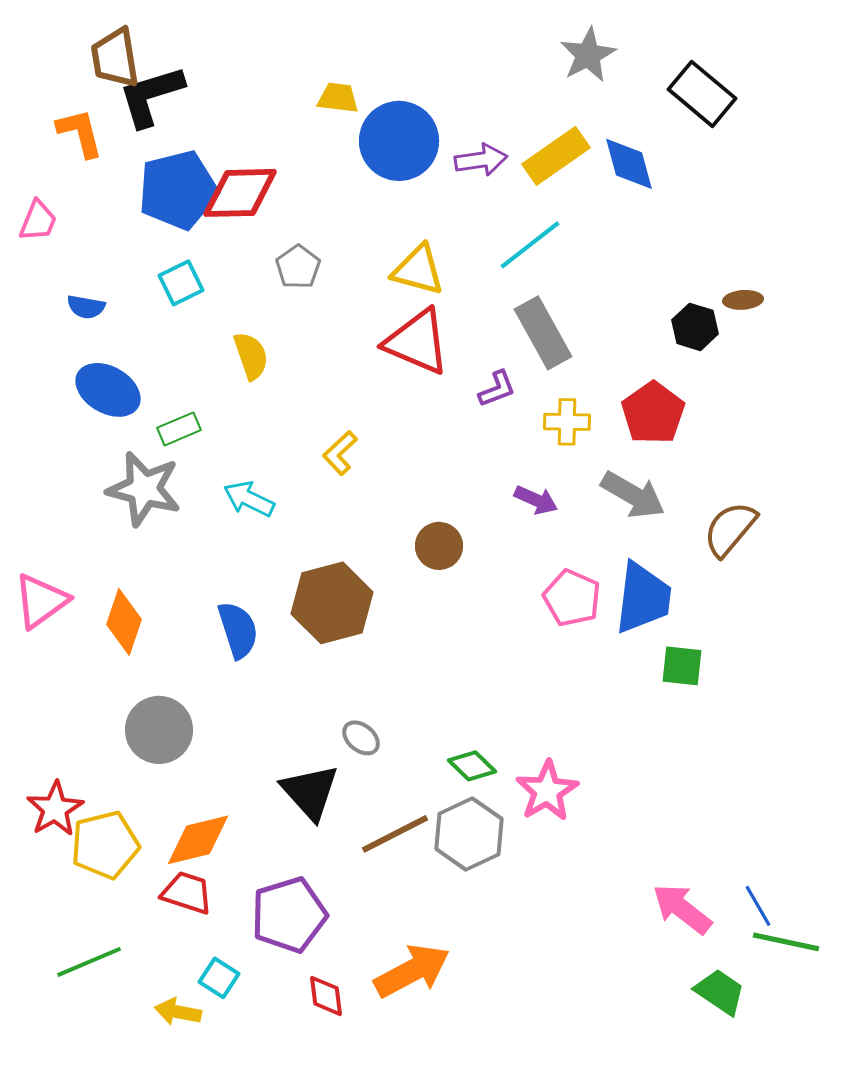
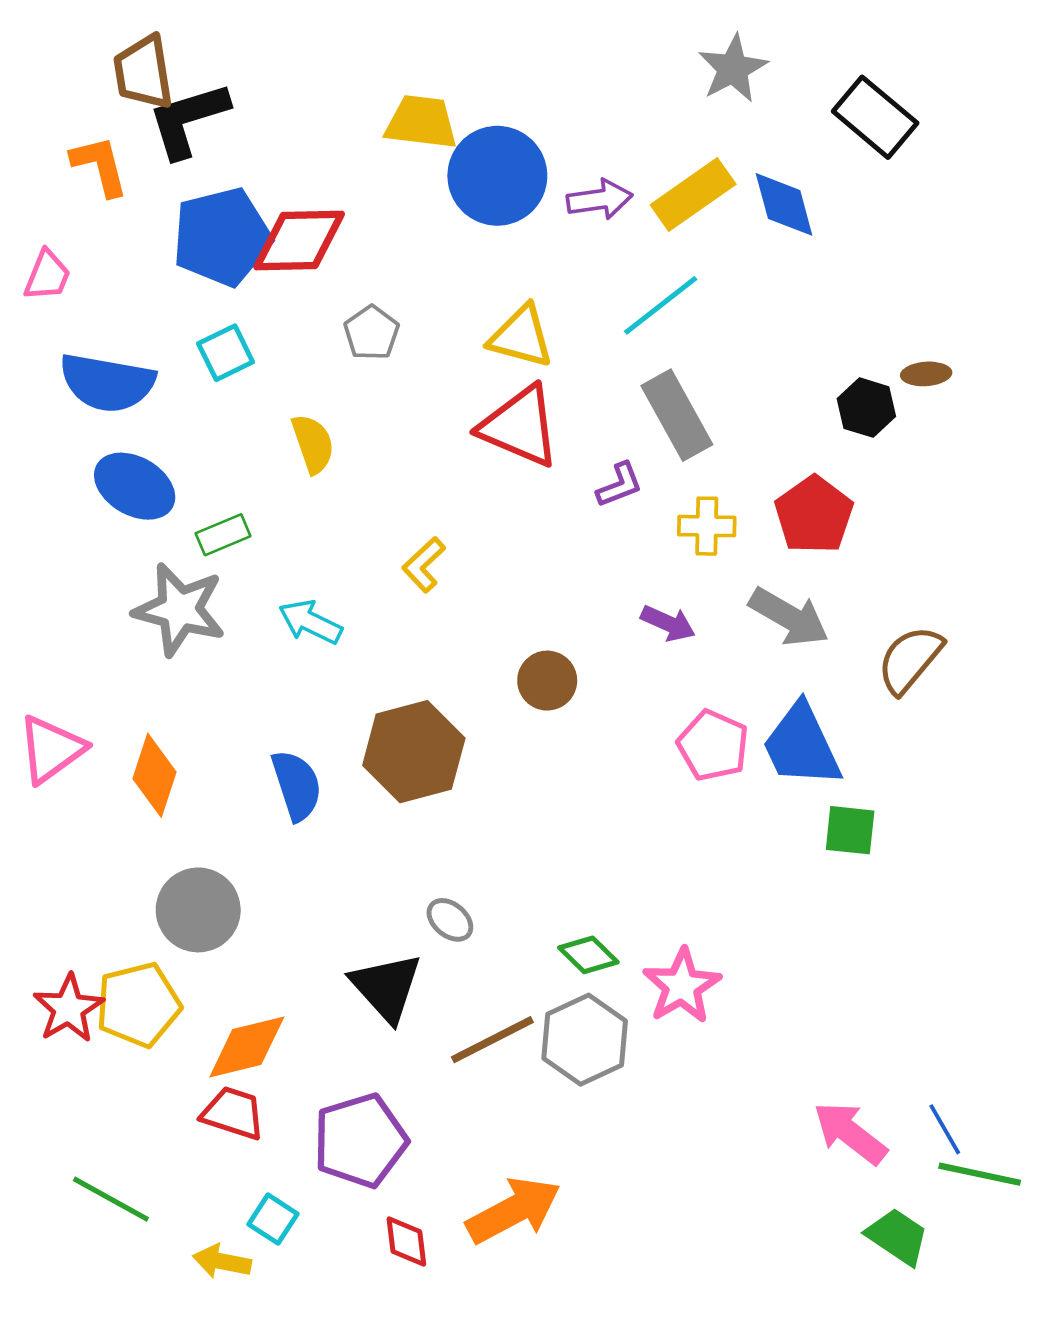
yellow trapezoid: (338, 98) -> (421, 122), size x1.4
blue semicircle: (86, 307) -> (107, 383), size x2.0
blue trapezoid: (643, 598) -> (801, 745), turned 148
yellow pentagon: (105, 845) -> (138, 1005), moved
green line: (89, 962) -> (111, 1199), turned 52

